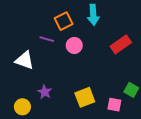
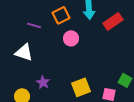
purple line: (47, 39) -> (34, 25), moved
red rectangle: (121, 44) -> (113, 21), moved

